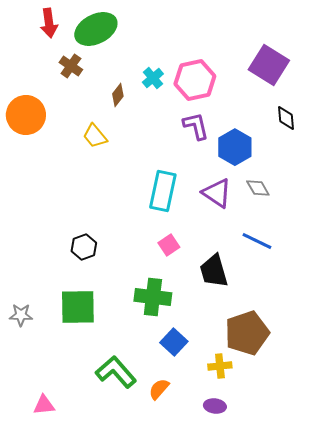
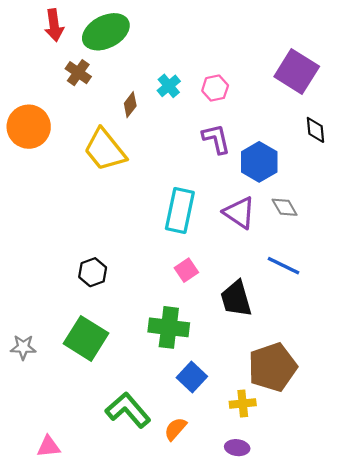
pink hexagon: (195, 80) -> (215, 88), size x0.6
yellow trapezoid: (95, 136) -> (105, 150), size x1.6
green square: (78, 307) -> (86, 338), turned 33

